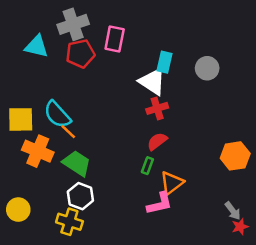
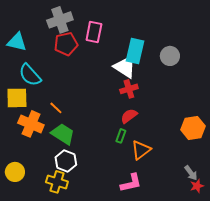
cyan triangle: (37, 46) -> (17, 42), moved
cyan rectangle: (164, 62) -> (135, 51), size x1.4
cyan semicircle: (57, 115) -> (30, 75), moved
pink L-shape: (160, 203) -> (131, 183), moved

